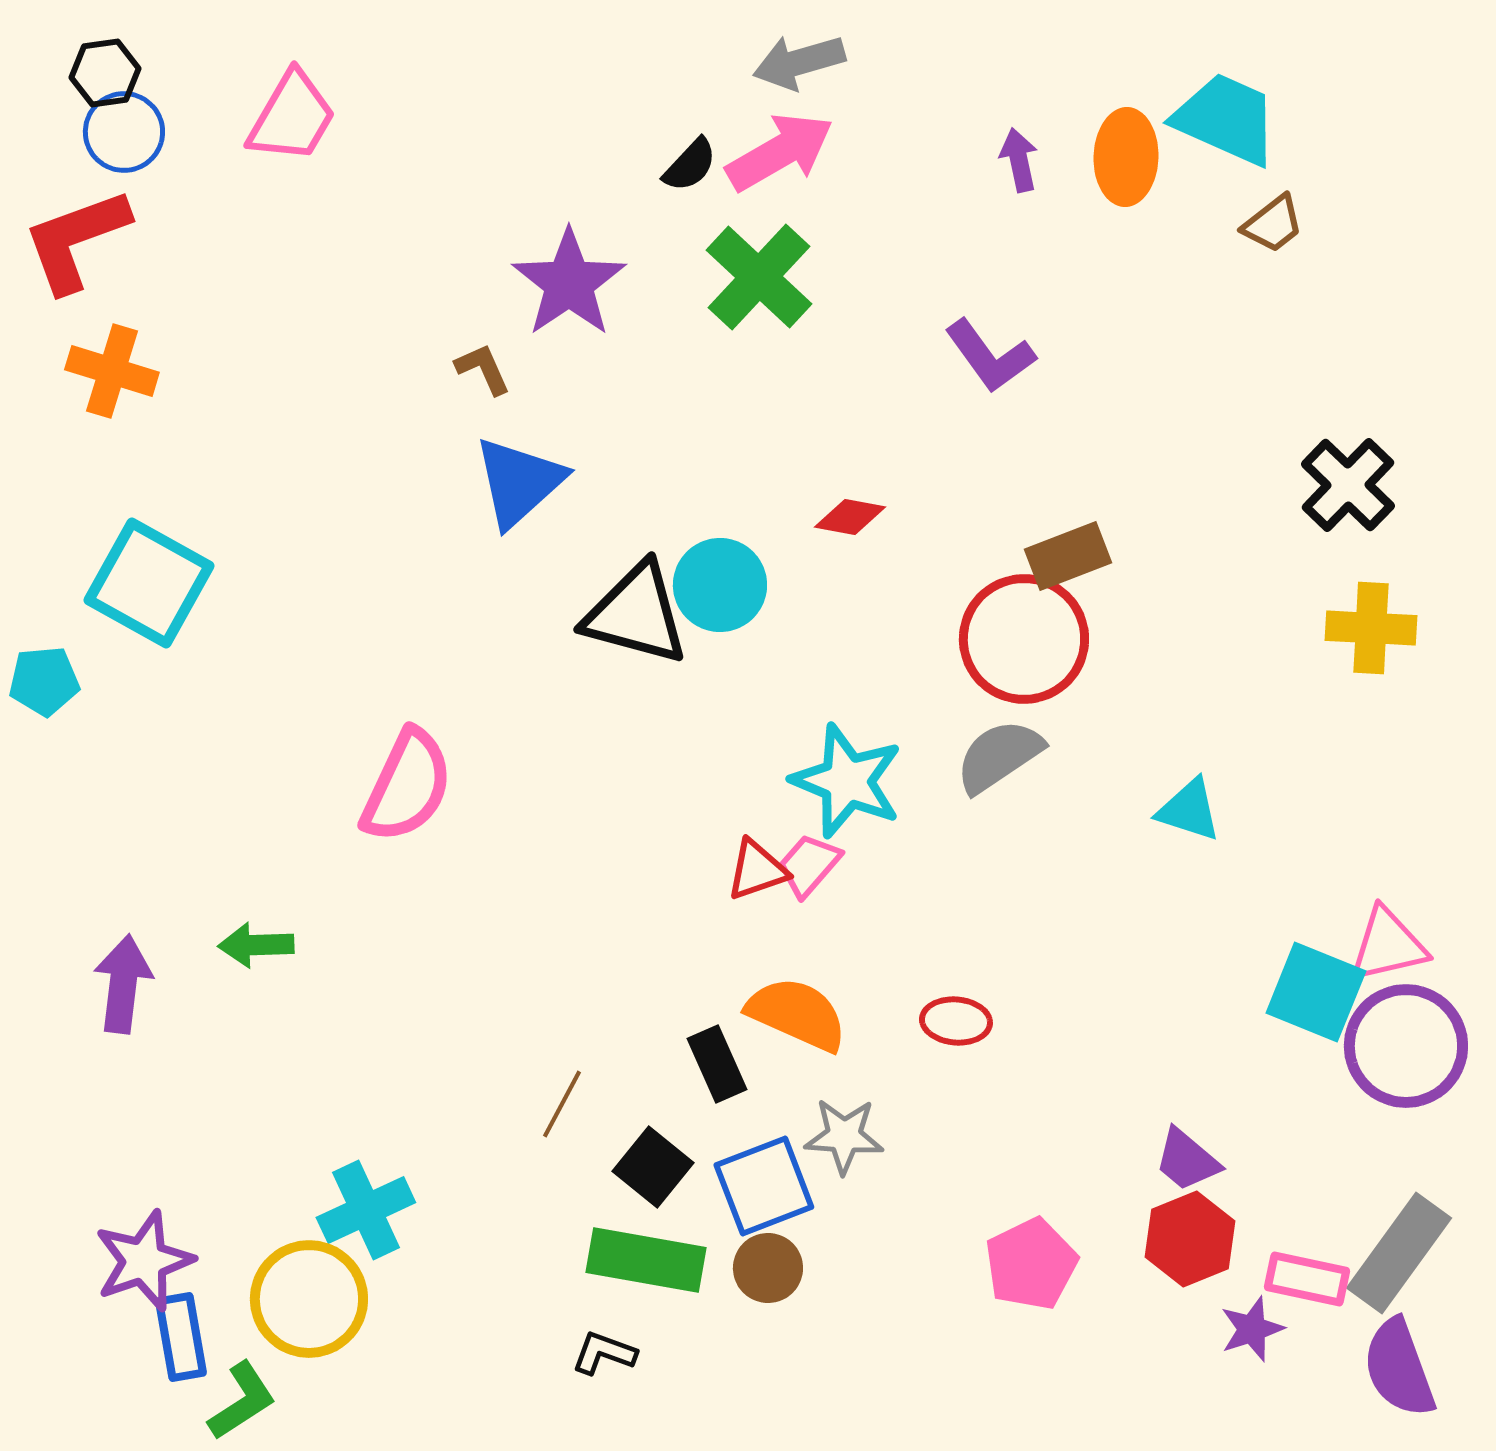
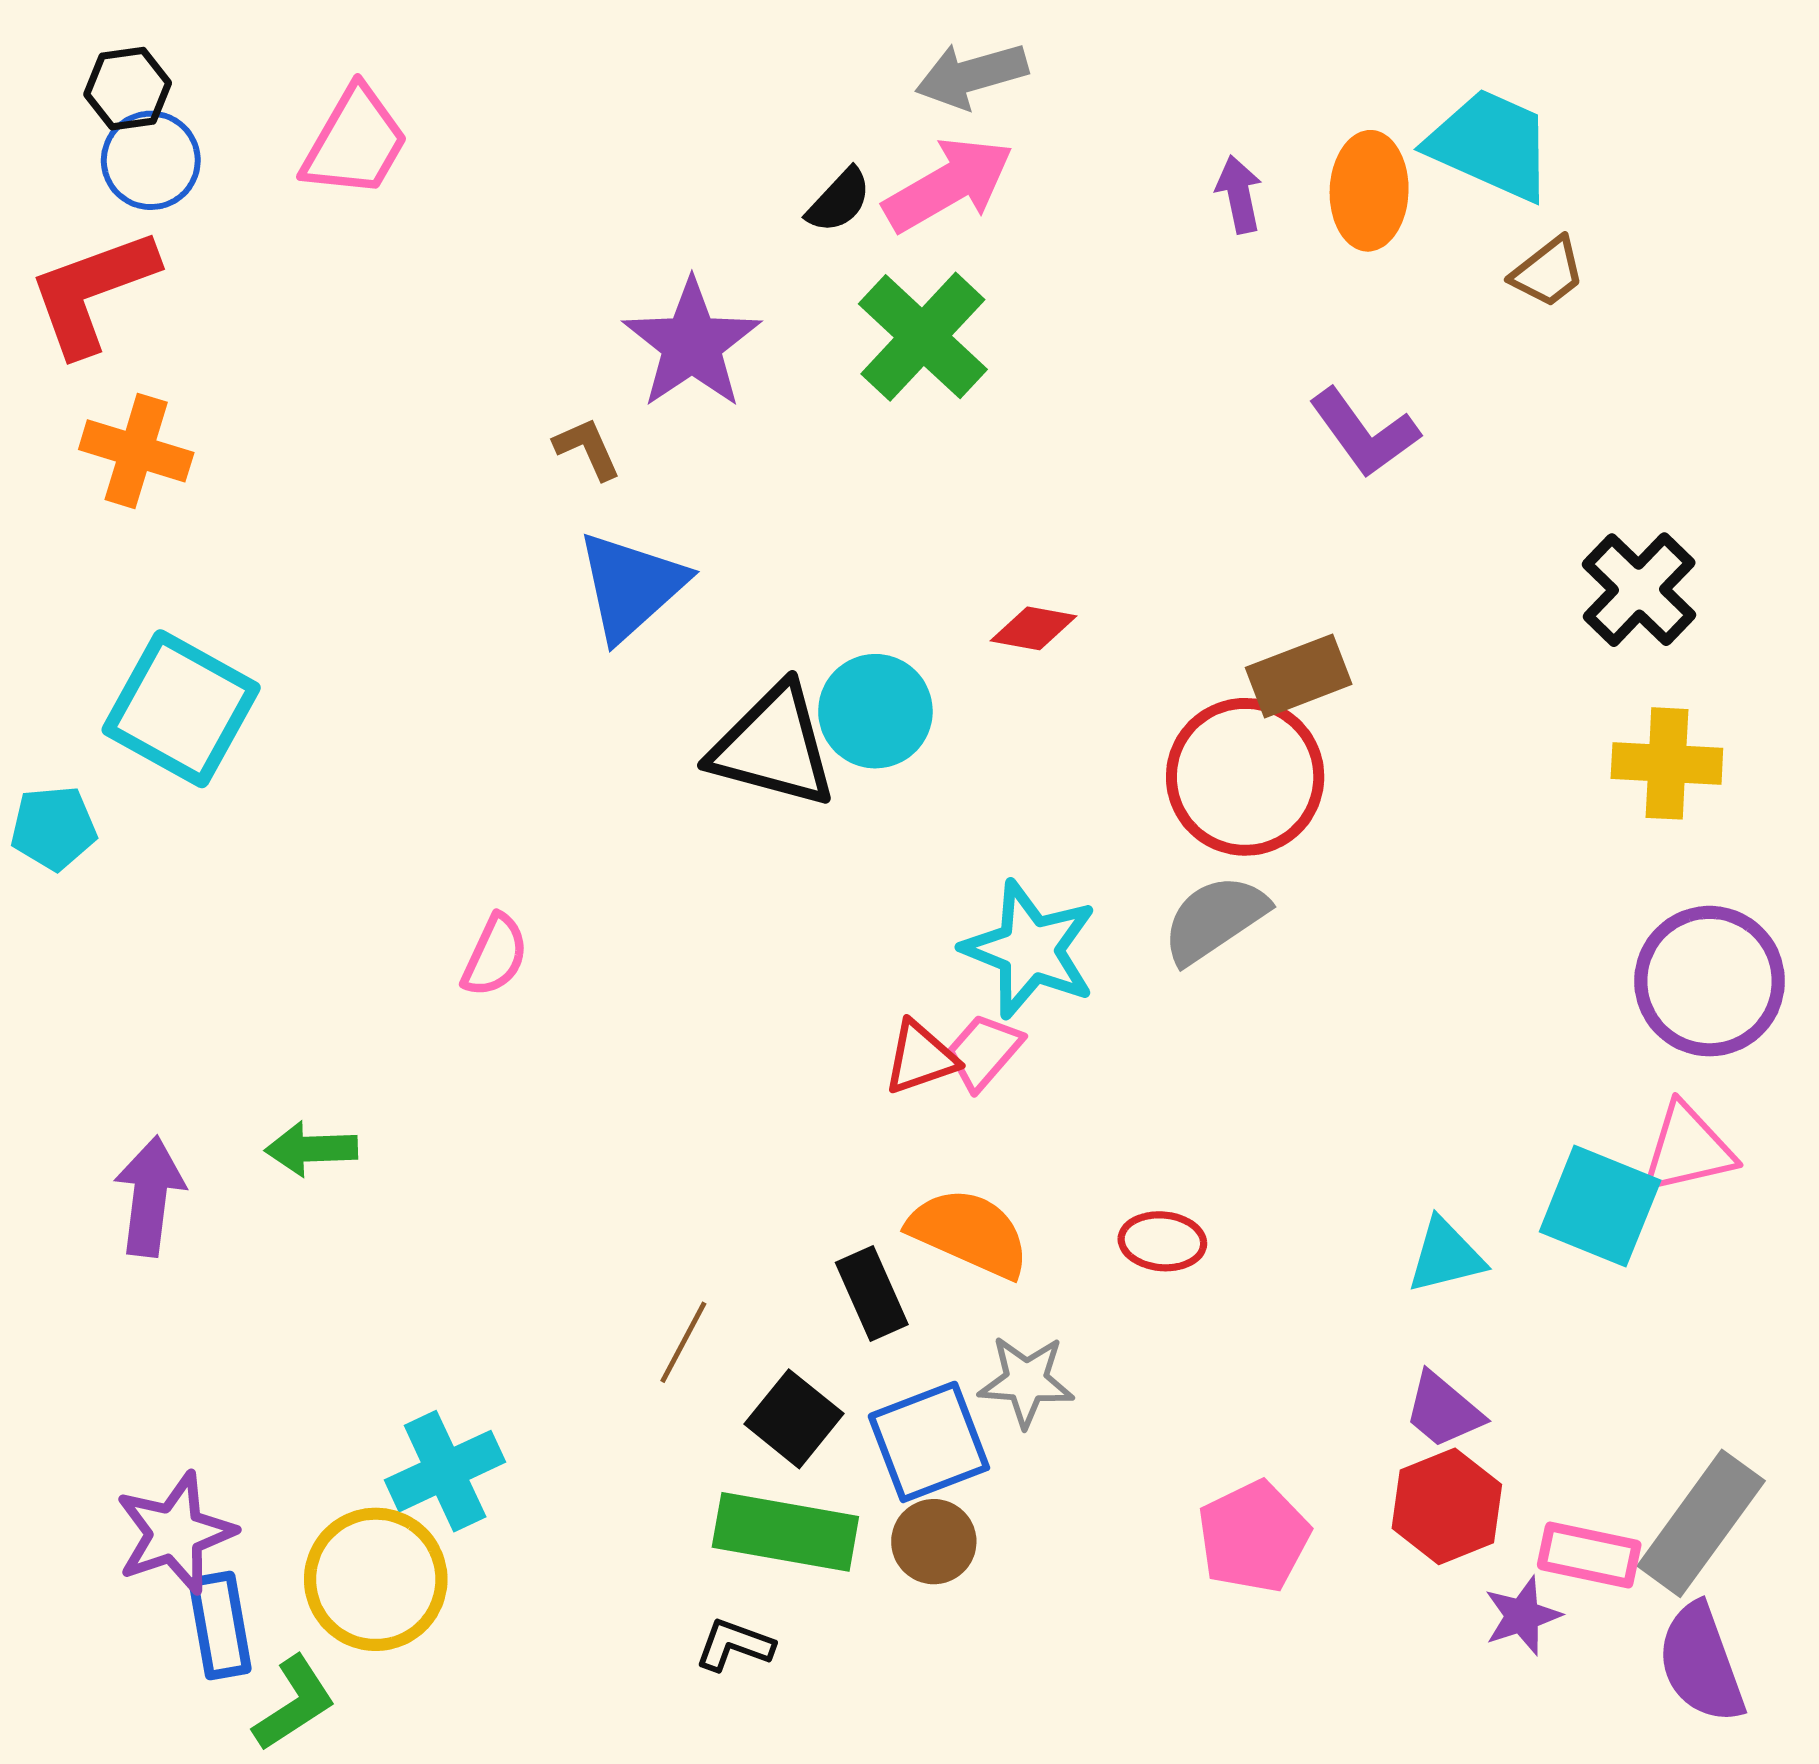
purple L-shape: (990, 356) -> (1364, 433), moved
pink semicircle: (407, 786) -> (495, 956), size x0.6
cyan triangle: (1189, 810) -> (1446, 1256), moved, turned -32
purple circle: (1406, 1046) -> (1710, 981), moved

